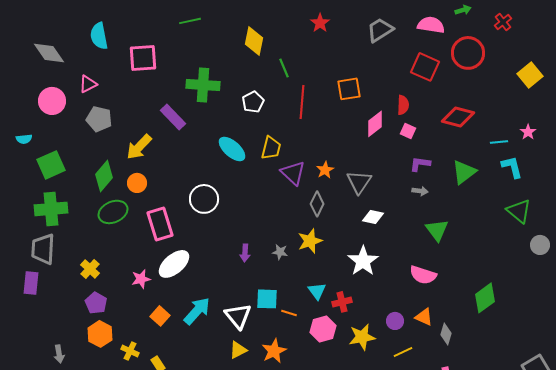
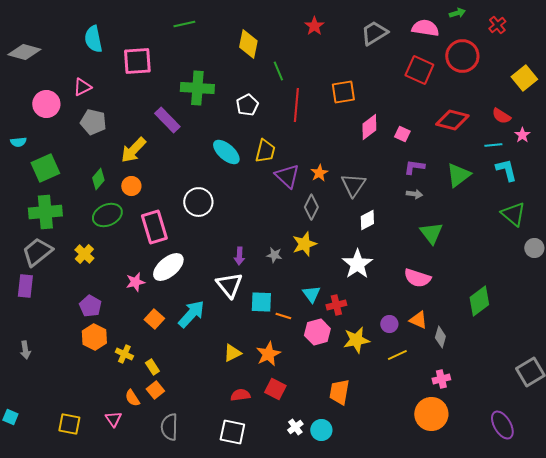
gray diamond: (49, 53) -> (24, 52), moved, turned -40
red semicircle: (403, 105) -> (501, 116), moved, turned 120
green diamond: (104, 176) -> (98, 179), size x0.7
white diamond: (373, 217) -> (367, 220), turned -40
gray trapezoid: (43, 249) -> (37, 252), turned 48
yellow cross: (90, 269) -> (84, 254), moved
white triangle: (238, 316) -> (229, 285), moved
gray arrow: (59, 354) -> (25, 350), moved

